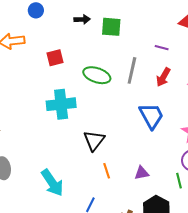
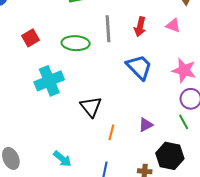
orange line: (107, 171) -> (111, 132), turned 49
cyan arrow: (52, 183) -> (62, 159), size x0.7

